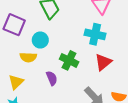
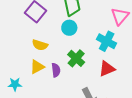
cyan circle: (40, 40) -> (69, 28), moved
yellow triangle: (16, 82) -> (37, 67), moved

